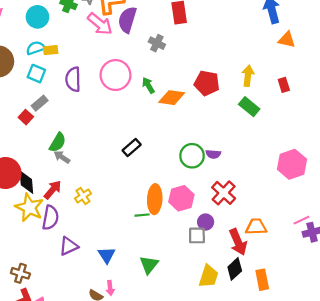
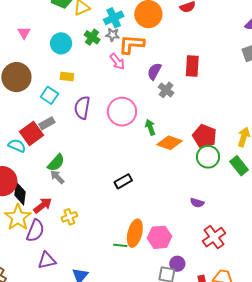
purple semicircle: (127, 20) -> (154, 71), moved, size x0.7
pink arrow: (100, 24) -> (117, 62), size x0.7
cyan semicircle: (36, 48) -> (17, 146), moved, turned 30
red square: (26, 117) -> (32, 133), size x1.6
green circle: (192, 156) -> (208, 157), moved
red cross: (224, 193) -> (214, 237), moved

